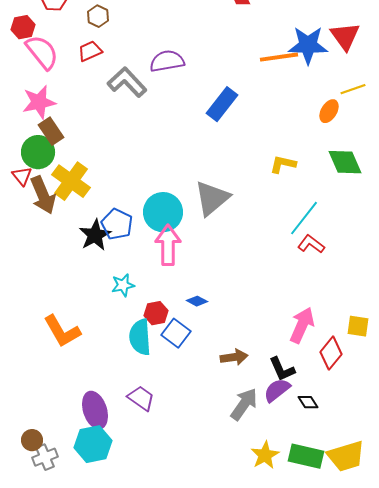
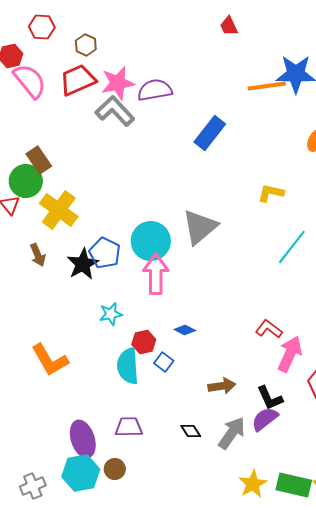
red trapezoid: (90, 51) -> (78, 80), size x1.5
pink star: (39, 102) -> (118, 83), moved
brown arrow: (43, 195) -> (38, 255), moved, size x0.6
red L-shape: (311, 244) -> (269, 329), moved
blue square: (176, 333) -> (164, 362), size x0.7
purple trapezoid: (141, 398) -> (129, 427), turned -36
black diamond: (308, 402) -> (191, 431), moved
brown circle: (32, 440) -> (115, 469), moved

